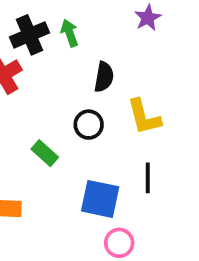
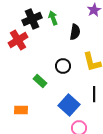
black semicircle: (104, 77) -> (75, 32), moved
blue square: (100, 199) -> (69, 105), turned 30

